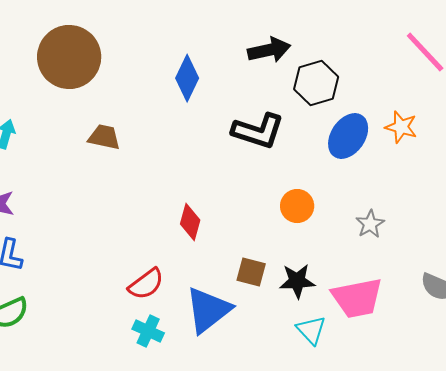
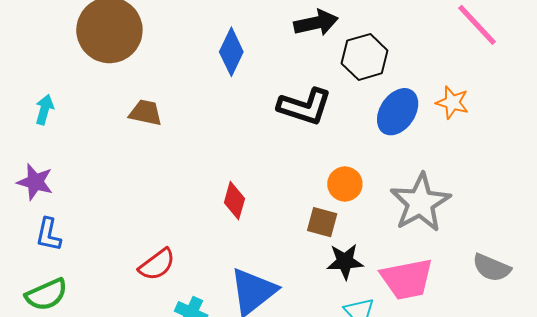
gray star: (370, 224) -> (420, 203), size x2.0
brown square: (251, 272) -> (322, 222), moved
red semicircle: (146, 284) -> (157, 265), moved

